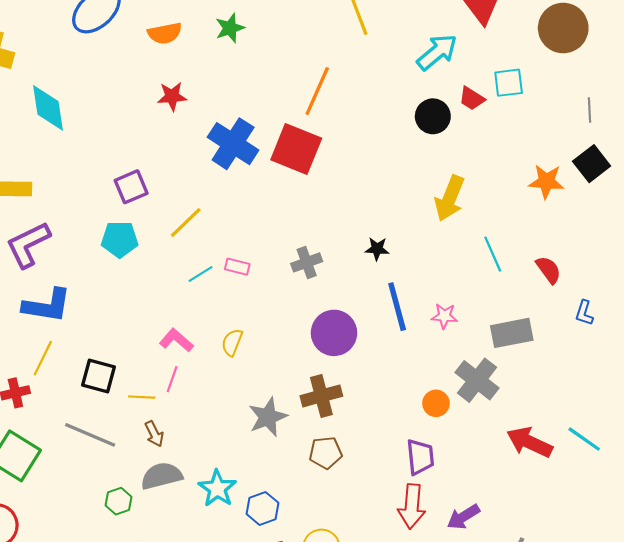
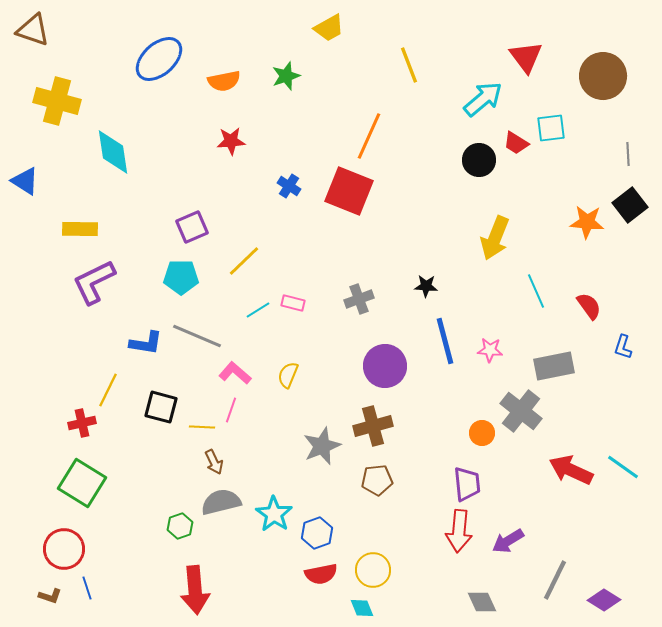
blue cross: (233, 144) -> (289, 186), size x0.5
blue L-shape: (47, 306) -> (146, 343), moved, size x0.7
gray line: (90, 435) -> (197, 336), moved

